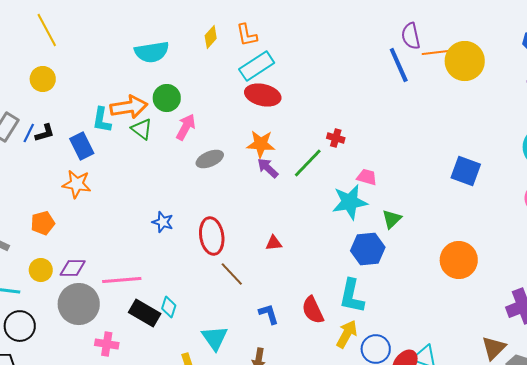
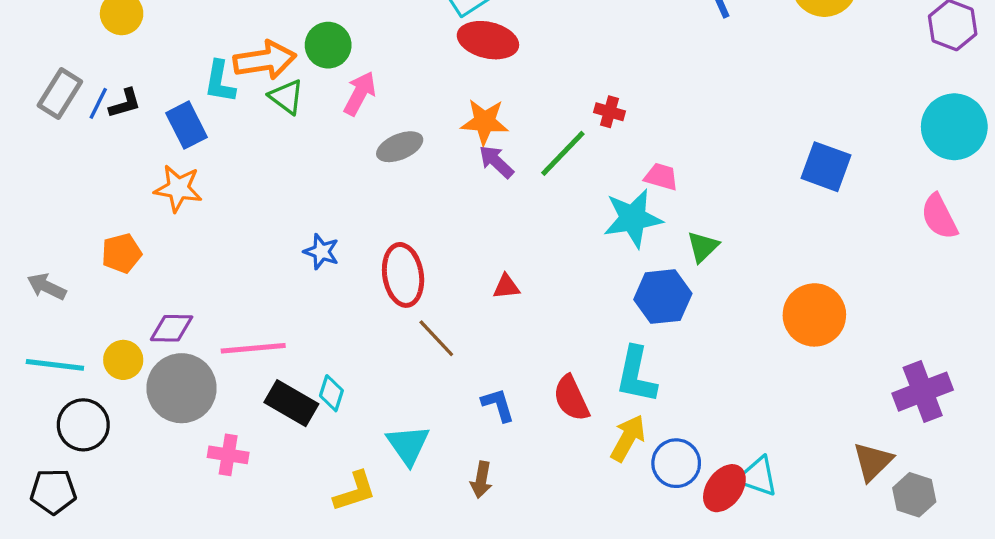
yellow circle: (41, 270) -> (123, 360), moved

